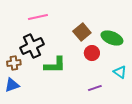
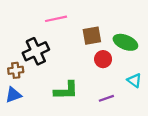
pink line: (38, 17) -> (56, 19), moved
brown square: (82, 32) -> (92, 36), turned 30
green L-shape: (55, 65) -> (66, 90), moved

